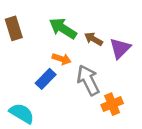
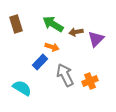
brown arrow: (93, 39) -> (76, 32), turned -40
gray arrow: (88, 80) -> (65, 75), moved

